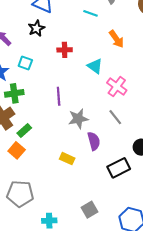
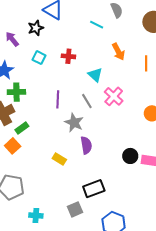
black star: (36, 28) -> (36, 28), moved
cyan square: (25, 63) -> (39, 58), moved
gray line: (115, 117) -> (87, 101), moved
gray star: (78, 119) -> (74, 123), turned 30
black rectangle: (119, 168) -> (94, 189), moved

